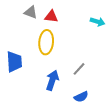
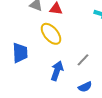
yellow ellipse: (46, 42) -> (51, 34), turned -45

